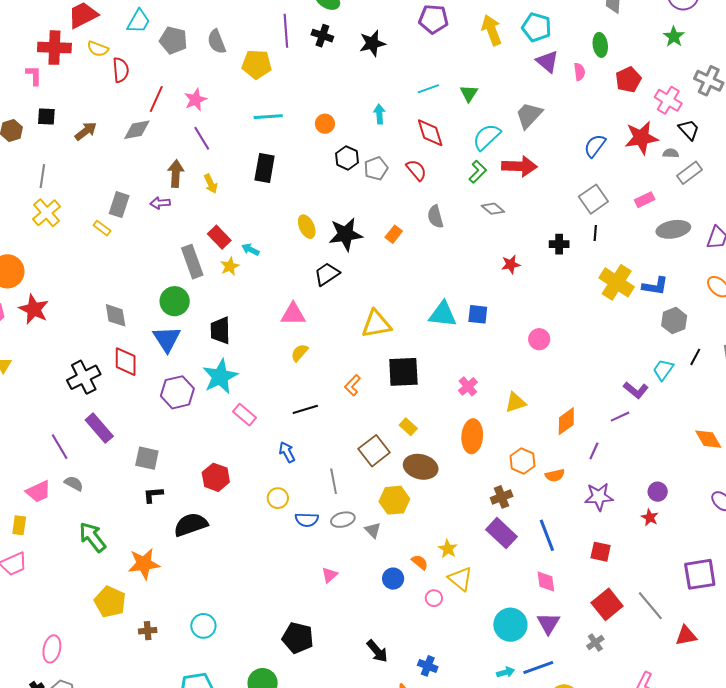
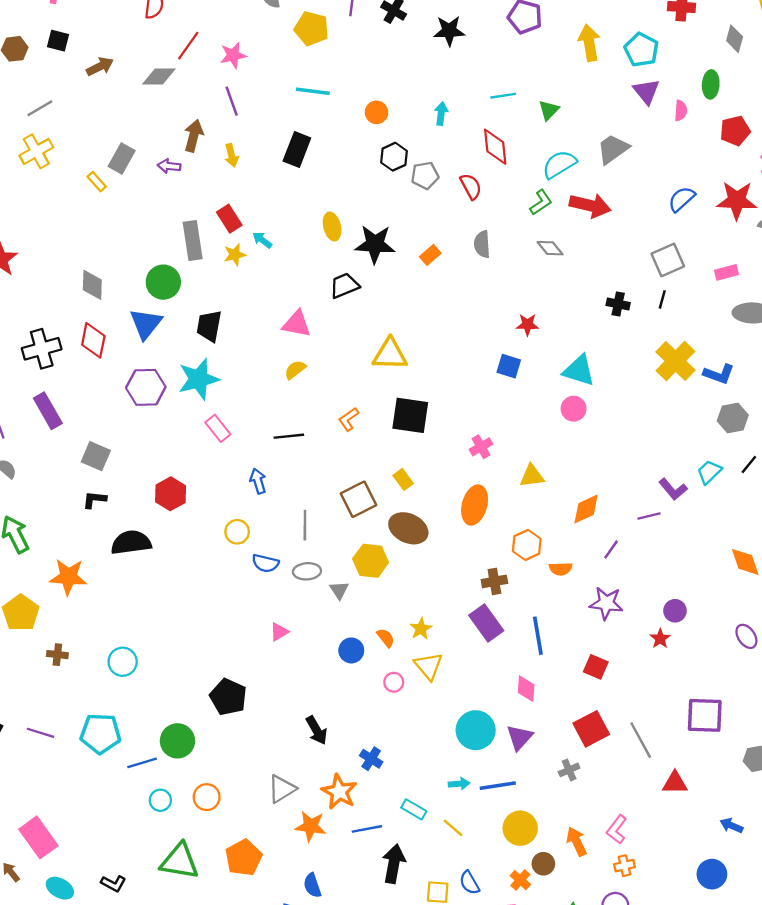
gray line: (42, 176) -> (40, 108), turned 40
red star: (511, 264) -> (527, 325), moved
cyan triangle: (443, 314) -> (579, 370), moved

